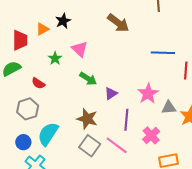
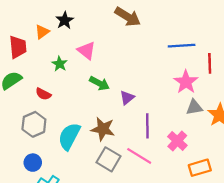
pink star: (148, 94) -> (186, 82), moved
cyan semicircle: (48, 134) -> (69, 136), moved

